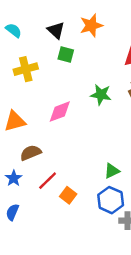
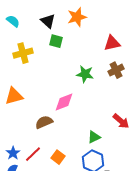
pink diamond: (60, 112) -> (64, 102), moved
brown semicircle: (31, 153) -> (44, 122), moved
blue star: (14, 178) -> (13, 153), moved
red line: (48, 181) -> (33, 154), moved

